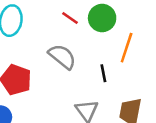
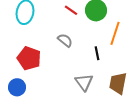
gray semicircle: (62, 57) -> (65, 40), size x0.7

